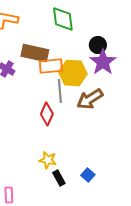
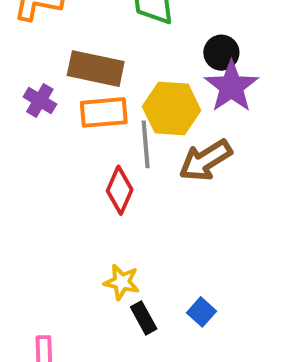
orange rectangle: (51, 66) -> (104, 112), moved

